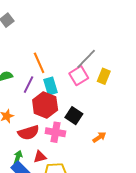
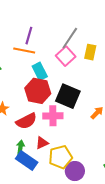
orange line: (39, 63) -> (24, 51), turned -45
purple line: (29, 85) -> (29, 36), moved
black square: (74, 116) -> (68, 96), size x1.4

